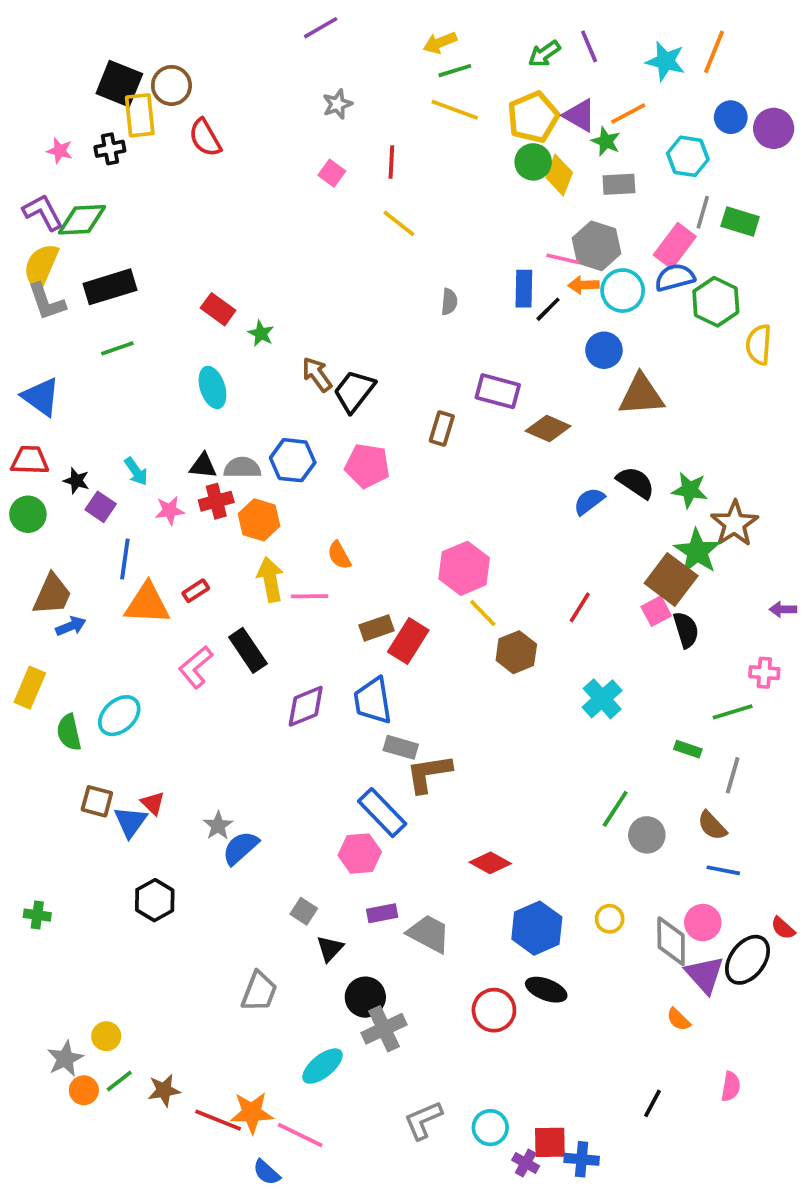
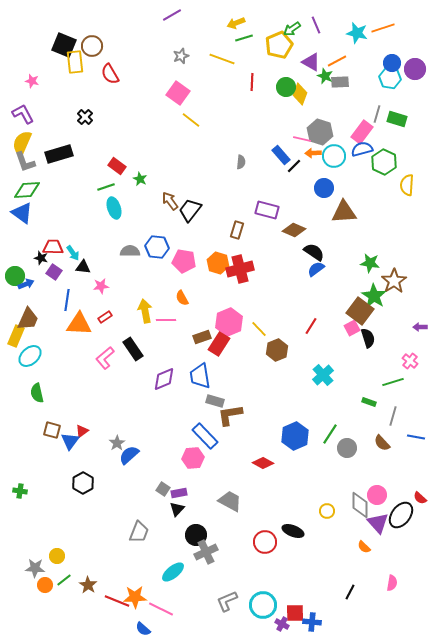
orange line: (714, 52) -> (383, 28), turned 50
yellow line: (455, 110) -> (222, 59), moved
yellow pentagon: (533, 117) -> (279, 45), moved
black cross: (110, 149) -> (85, 117), moved, turned -35
cyan hexagon: (688, 156) -> (390, 78), moved
red line: (391, 162) -> (252, 82), moved
pink square: (332, 173) -> (178, 93), size x1.6
gray rectangle: (619, 184) -> (340, 82), moved
green diamond: (82, 220) -> (27, 190), moved
yellow line: (399, 223) -> (191, 120), moved
blue rectangle: (524, 289) -> (281, 155), turned -42
green line: (117, 348) -> (106, 187), moved
red trapezoid: (30, 460) -> (53, 247), moved
black triangle: (203, 466) -> (83, 267), moved
pink pentagon: (367, 466) -> (184, 261), moved
black semicircle: (636, 483) -> (314, 252), moved
red cross: (216, 501) -> (240, 269), moved, size x1.5
pink star: (170, 511) -> (101, 286), moved
orange hexagon: (259, 520) -> (218, 263), moved
pink hexagon: (464, 568) -> (229, 322), moved
blue arrow: (71, 626) -> (26, 284), moved
pink cross: (764, 673) -> (410, 361), turned 35
yellow rectangle: (30, 688) -> (16, 336), moved
cyan ellipse: (119, 716) -> (30, 356), moved
red triangle: (153, 803) -> (82, 431), turned 40
blue line: (723, 870) -> (416, 437), moved
purple rectangle: (382, 913) -> (179, 493), moved
yellow circle: (610, 919) -> (327, 511), moved
blue hexagon: (537, 928) -> (295, 436), moved
gray star: (65, 1059) -> (35, 568), turned 30
brown star: (164, 1090) -> (88, 585), turned -30
cyan circle: (490, 1128) -> (263, 605), size x1.4

